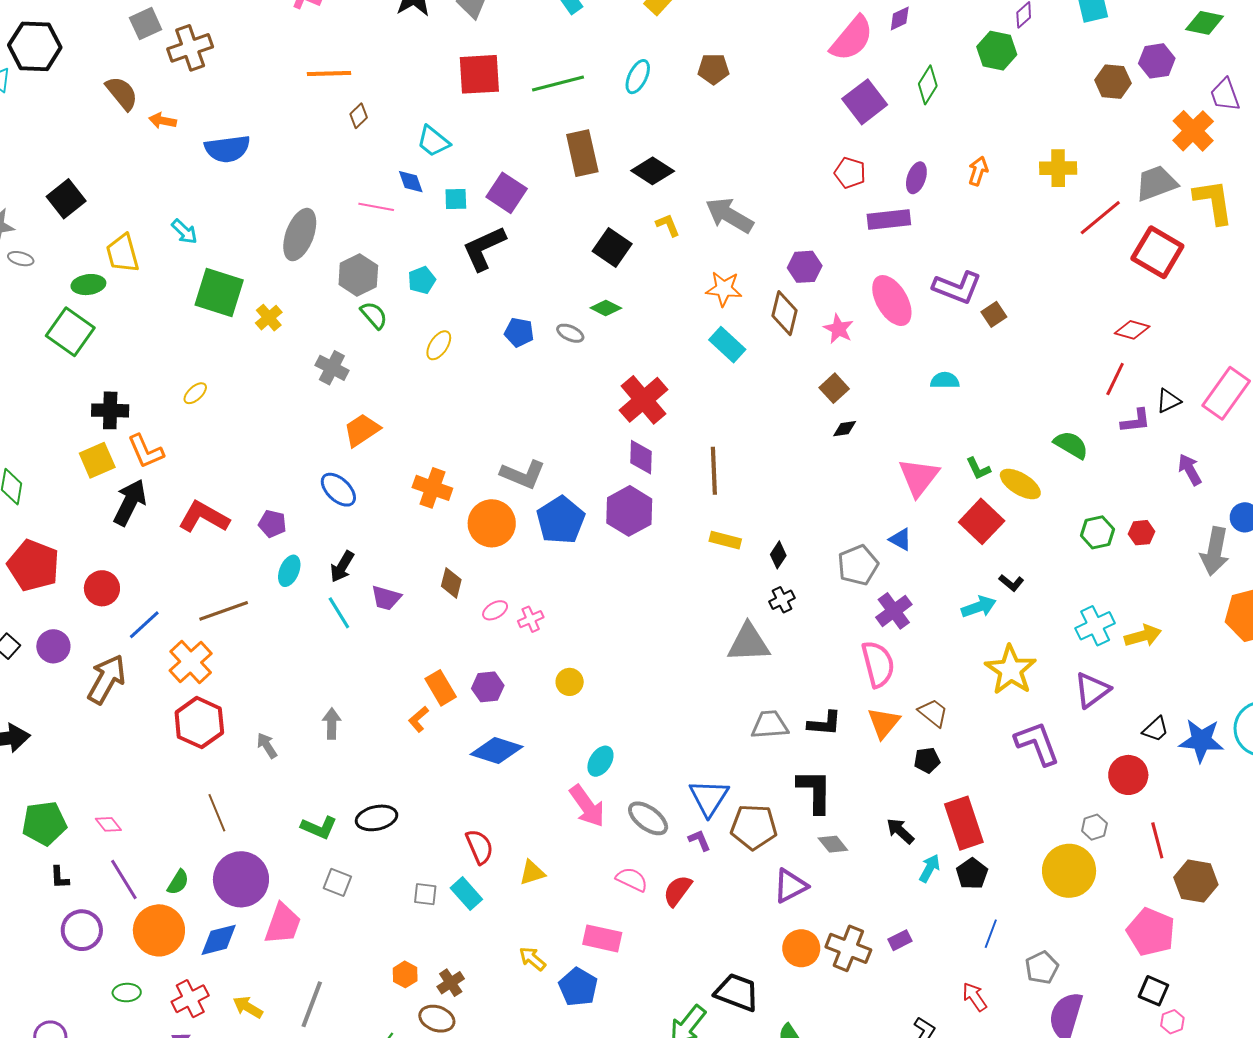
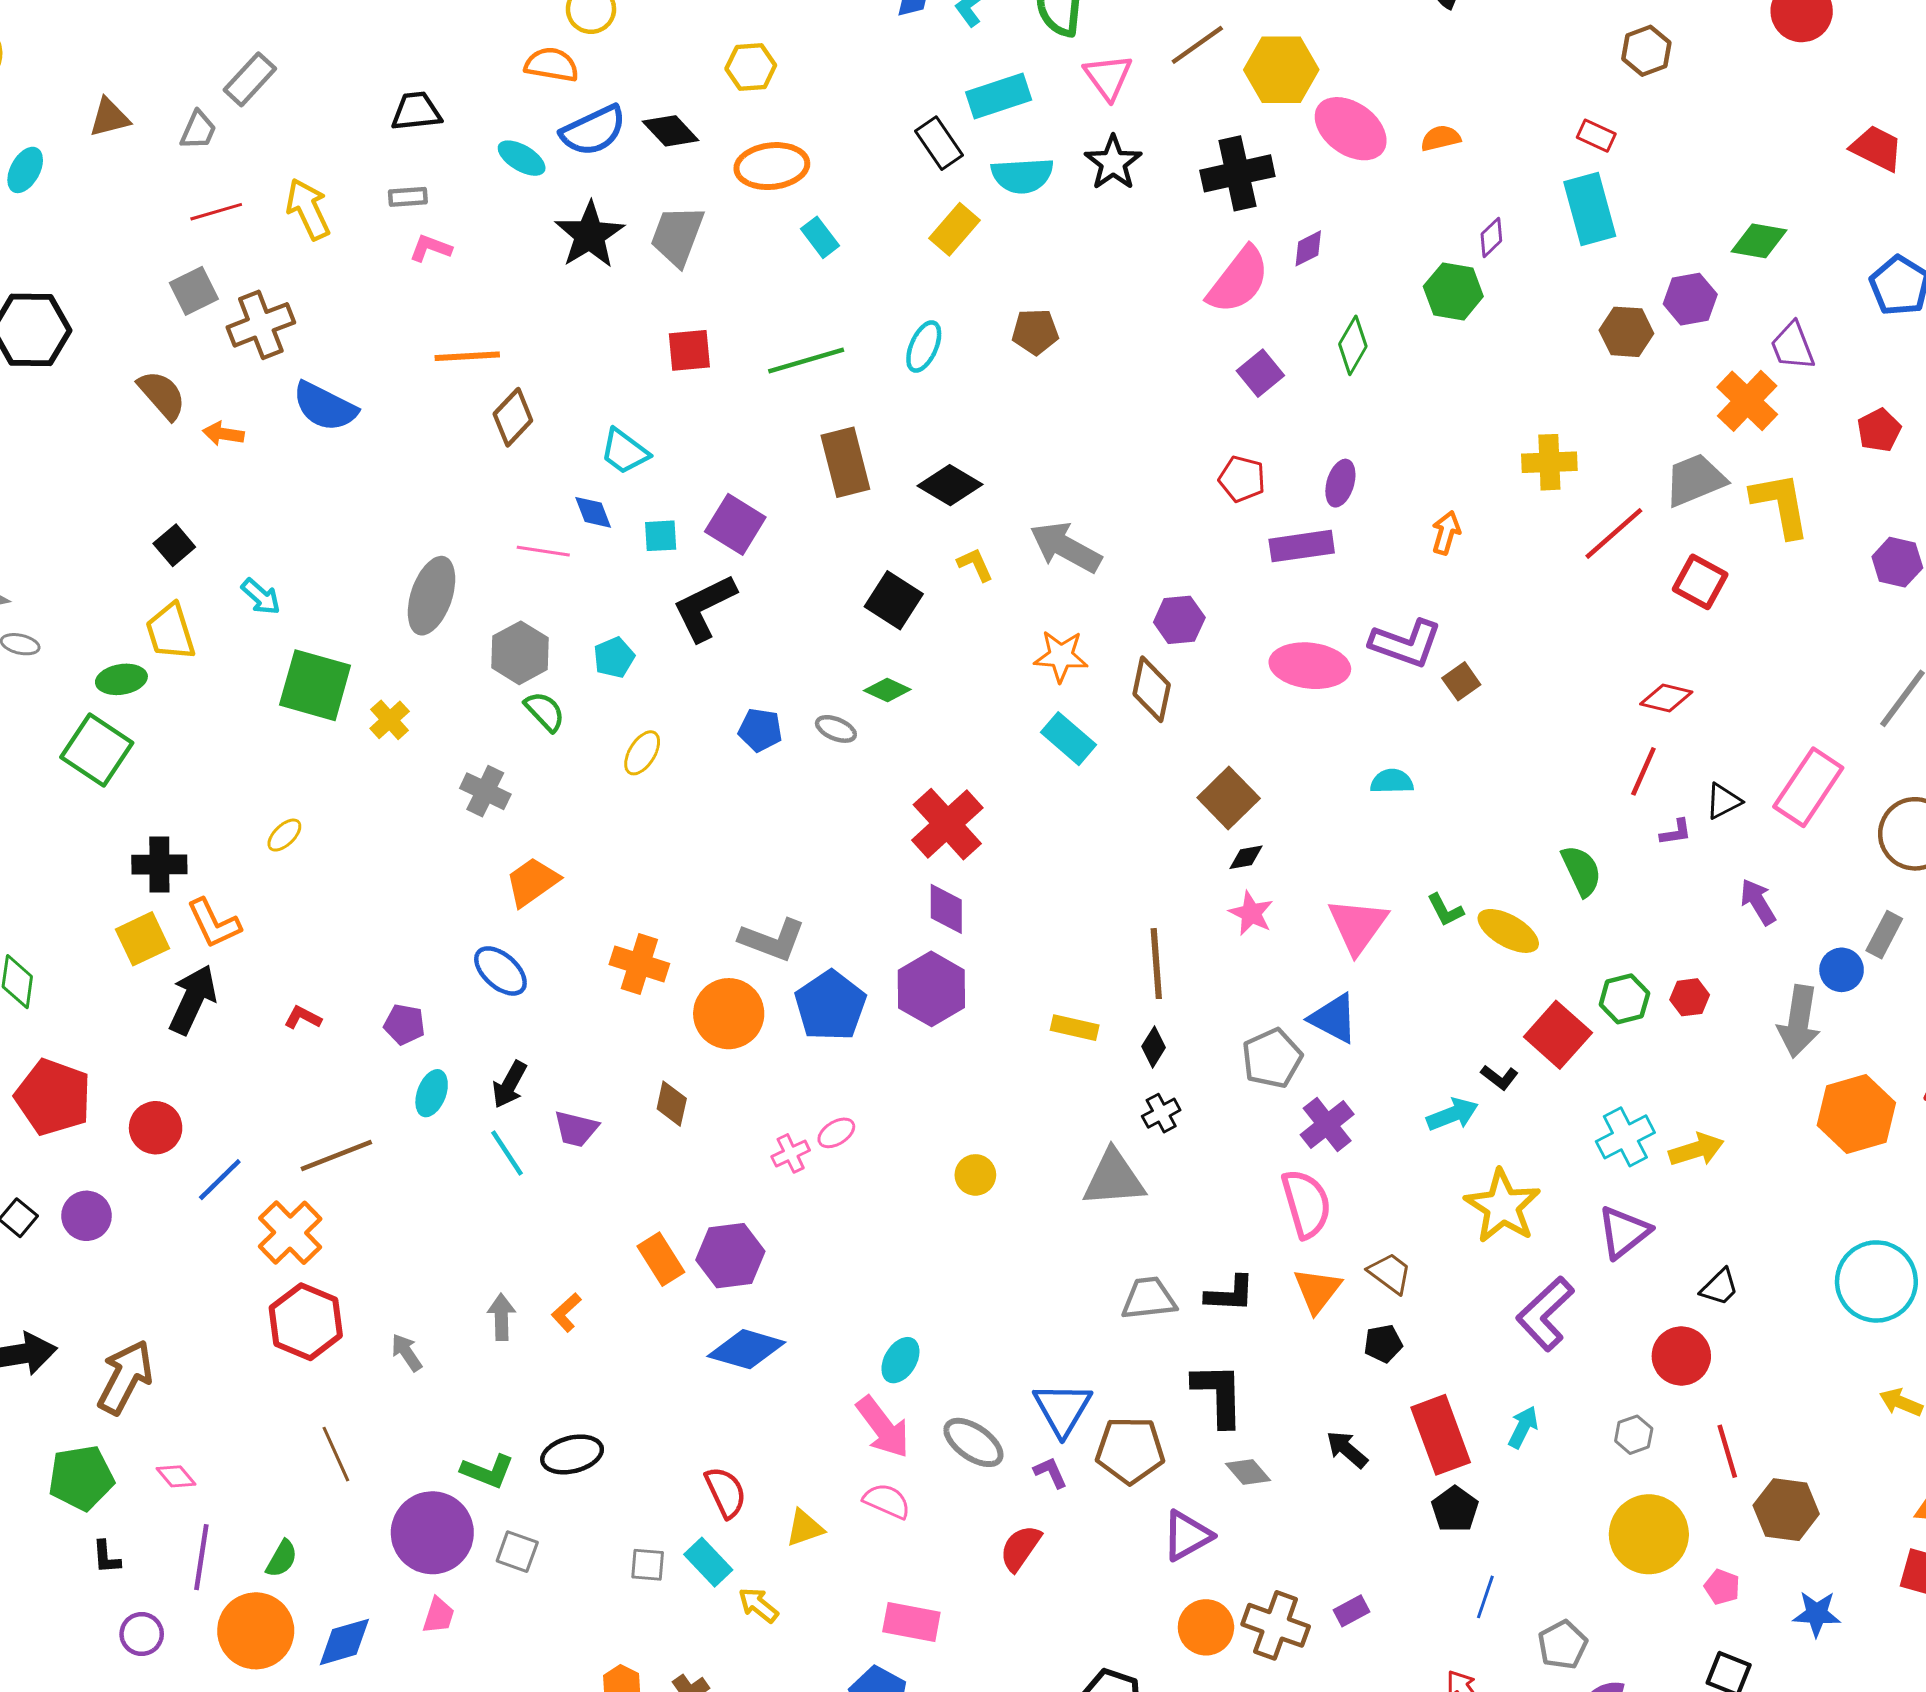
red square: (479, 74) -> (689, 350), size x0.7
purple square: (865, 102) -> (1260, 373), size x0.7
brown diamond: (359, 116) -> (513, 417), size x1.5
blue semicircle: (227, 149) -> (325, 407), moved, turned 36
orange arrow: (978, 171) -> (1446, 533), moved
black square: (66, 199) -> (174, 545), moved, size x0.7
red square: (1157, 252) -> (1700, 582), size x0.7
pink ellipse: (892, 301) -> (1310, 666), turned -51
pink star: (839, 329) -> (1251, 913), moved
brown square: (834, 388) -> (1229, 798), size x1.4
purple L-shape: (1136, 421) -> (1676, 832), size x0.7
green semicircle: (1071, 445) -> (1581, 871), turned 36
brown line: (714, 471) -> (1156, 964), moved
red L-shape: (204, 517) -> (303, 1018), size x0.5
red square: (982, 521) -> (1558, 1035), moved
blue triangle: (900, 539) -> (1334, 1018), size x1.5
pink ellipse: (495, 610) -> (836, 1133), moved
brown arrow: (107, 679) -> (125, 1377), moved
yellow circle: (570, 682) -> (975, 1175), moved
purple hexagon: (488, 687) -> (730, 1256), size x1.4
orange L-shape: (419, 719) -> (566, 1312), moved
blue star: (1201, 740) -> (1817, 1614), moved, size x0.7
purple L-shape: (1037, 743) -> (1545, 1314), turned -111
cyan arrow: (930, 868) -> (1523, 1427), moved
yellow circle: (1069, 871) -> (1649, 1534), moved
purple line: (124, 879) -> (201, 1557), turned 42
purple circle: (241, 879) -> (432, 1533), moved
pink semicircle: (632, 879) -> (887, 1501), moved
pink trapezoid: (283, 924) -> (438, 1615), size x0.6
purple circle: (82, 930) -> (142, 1634), size x0.7
pink pentagon: (1151, 932) -> (1722, 1587), size x0.5
yellow arrow: (532, 959) -> (758, 1605), moved

